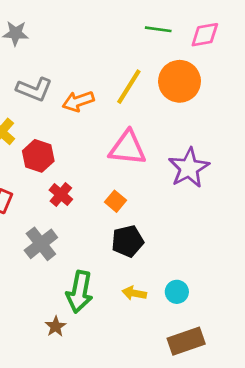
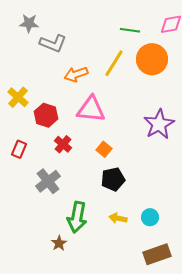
green line: (158, 29) -> (130, 30), moved
gray L-shape: (34, 89) -> (53, 43), moved
pink triangle: (128, 148) -> (91, 109), moved

